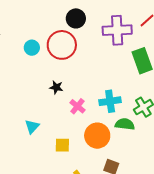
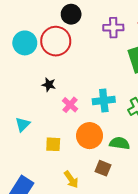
purple cross: (117, 30) -> (113, 28), size x0.7
cyan circle: (32, 48) -> (25, 43), size x1.5
green semicircle: (125, 124) -> (120, 143), moved

